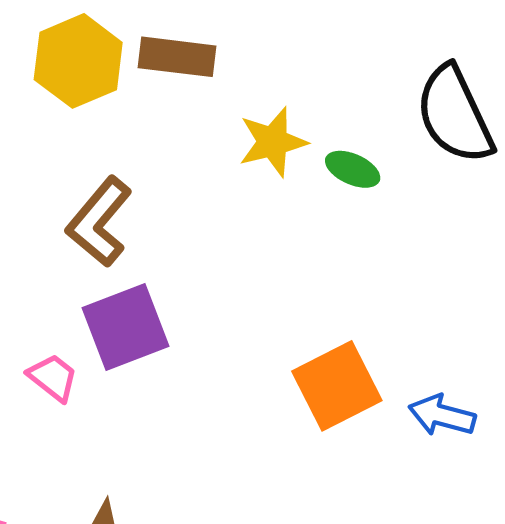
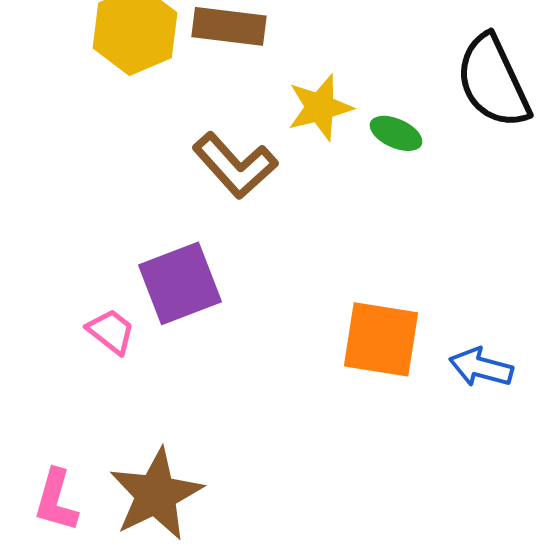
brown L-shape: (99, 222) -> (235, 165), moved, turned -82
orange square: (337, 386) -> (381, 339), turned 36

